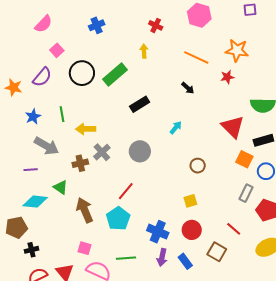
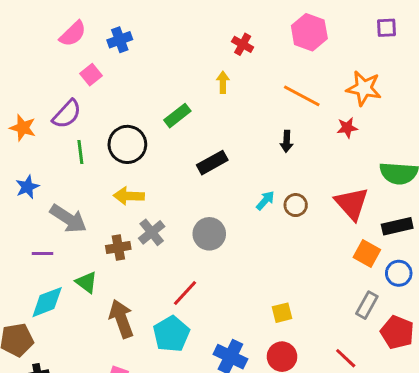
blue cross: (97, 25) -> (120, 40), moved
black circle: (82, 73) -> (127, 144), moved
green rectangle: (115, 74) -> (177, 116), size x0.7
black arrow: (188, 88) -> (287, 141), turned 48
green line: (62, 114) -> (80, 152), moved
blue star: (33, 117) -> (27, 187), moved
brown circle: (198, 166) -> (296, 205), moved
cyan diamond: (35, 202) -> (47, 302), turned -30

